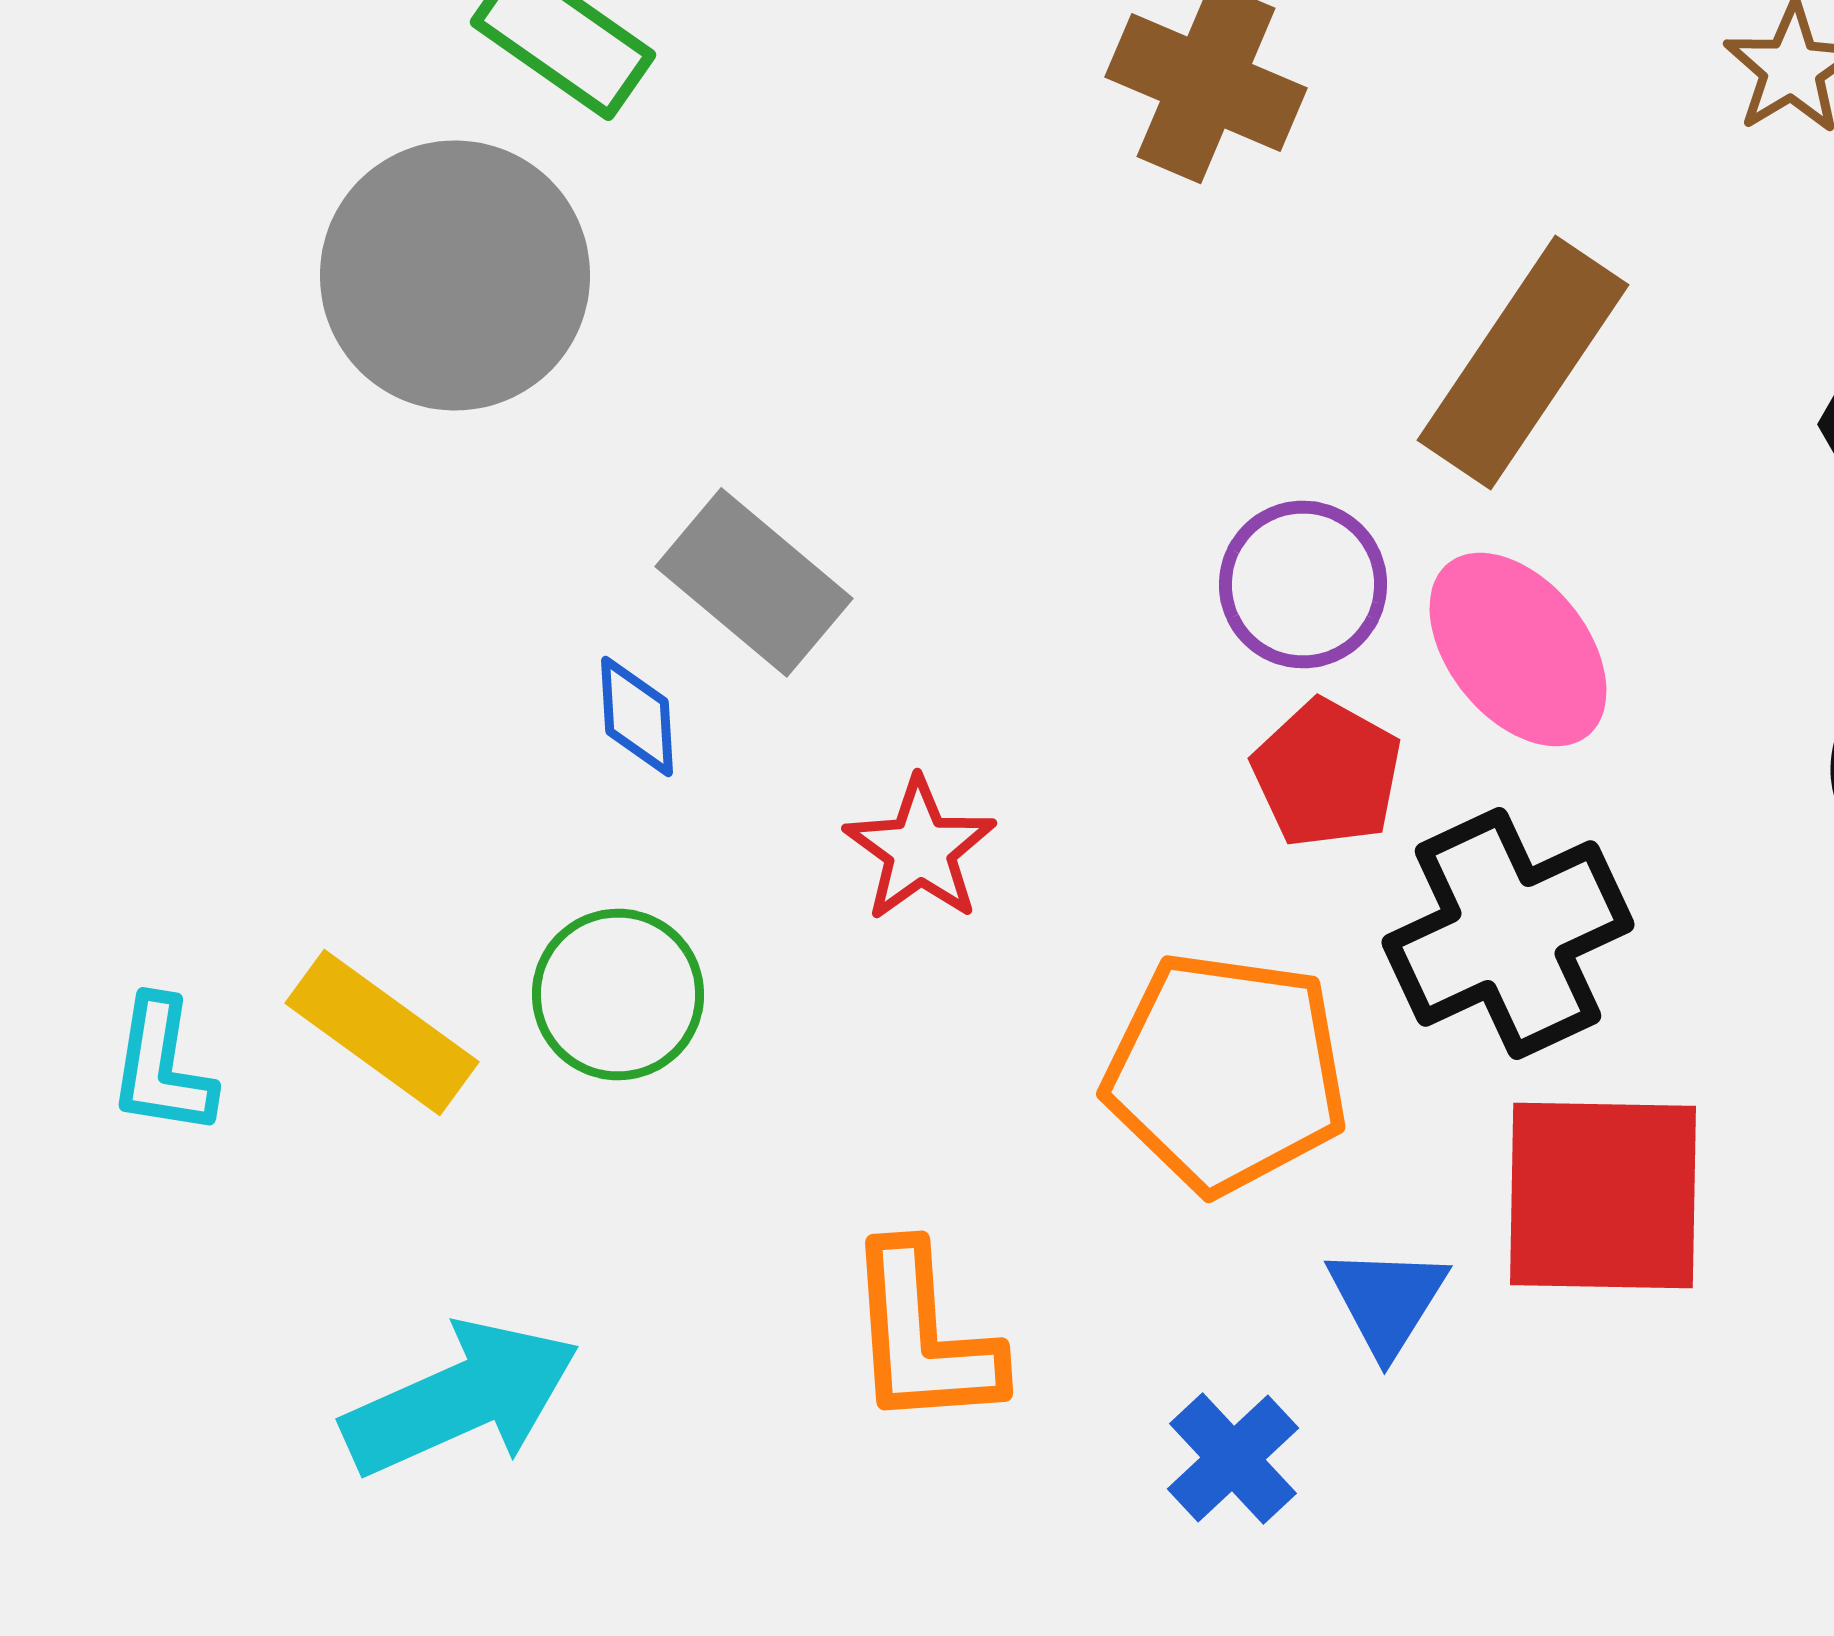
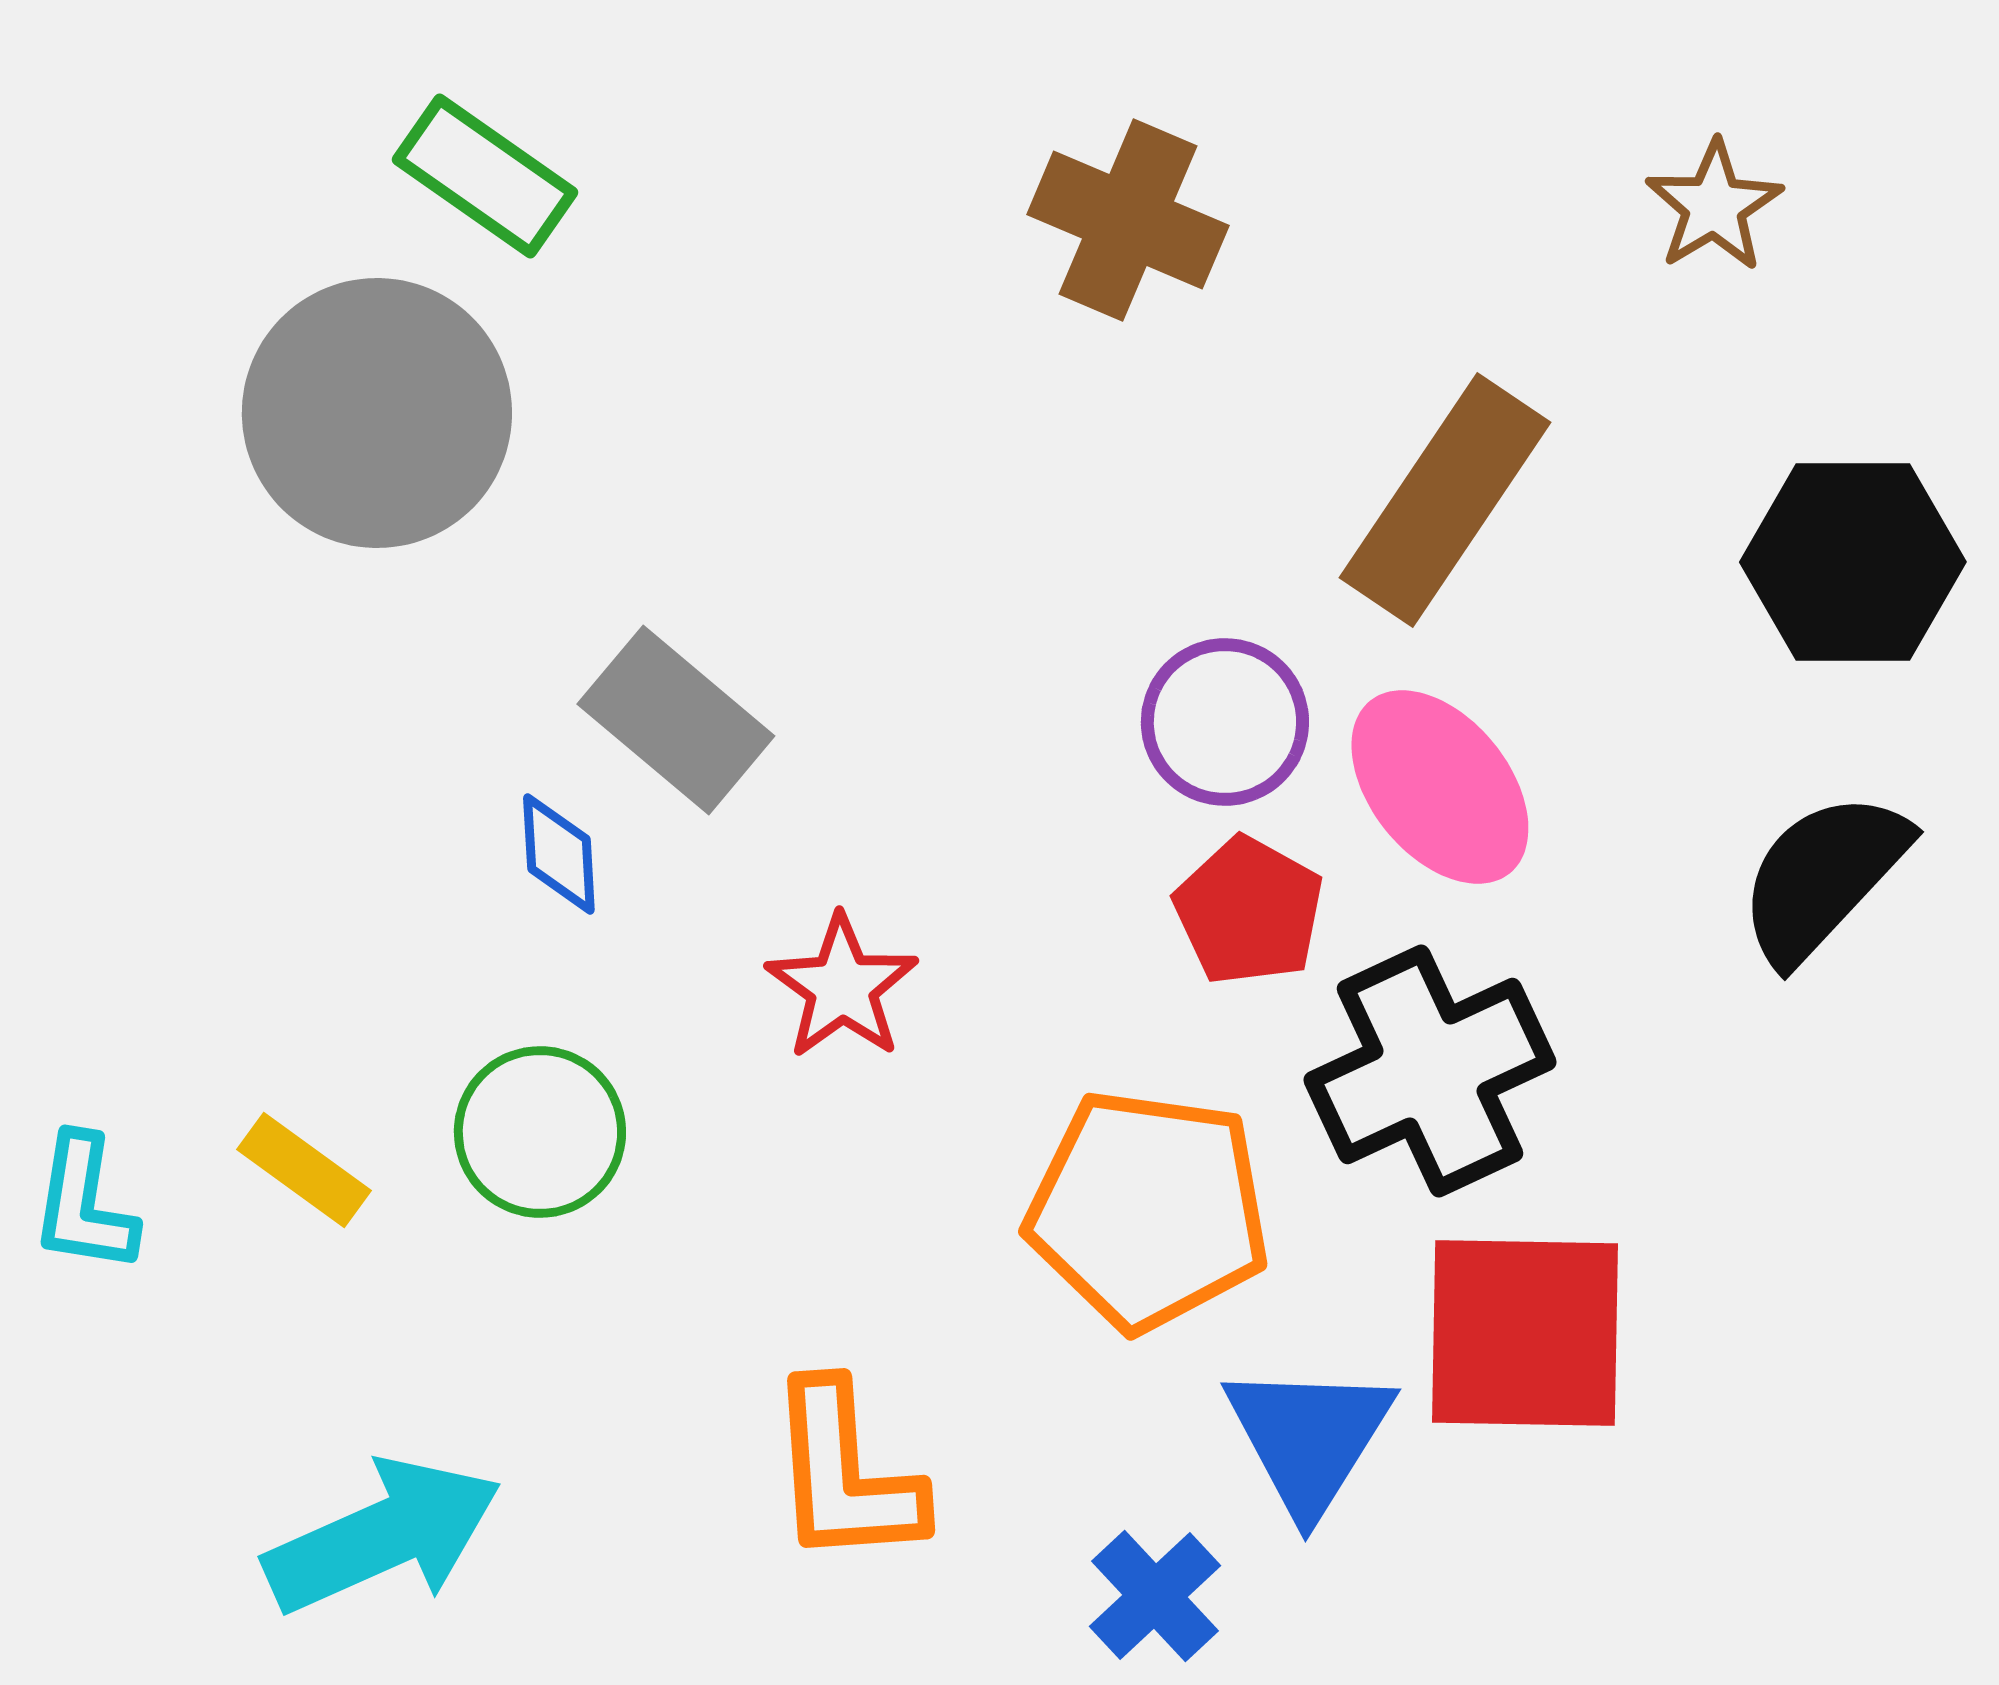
yellow rectangle: (382, 1032) -> (304, 1170), size x0.7
blue triangle: (1387, 1300) -> (1309, 1438), size x1.4

